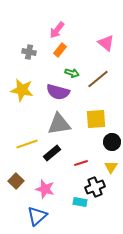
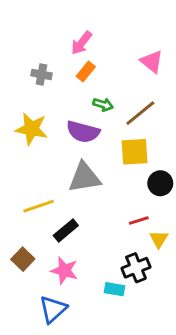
yellow square: (96, 119) -> (135, 152), moved
black circle: (112, 142) -> (160, 183), moved
black rectangle: (52, 153) -> (66, 230), moved
red line: (81, 163) -> (139, 220), moved

